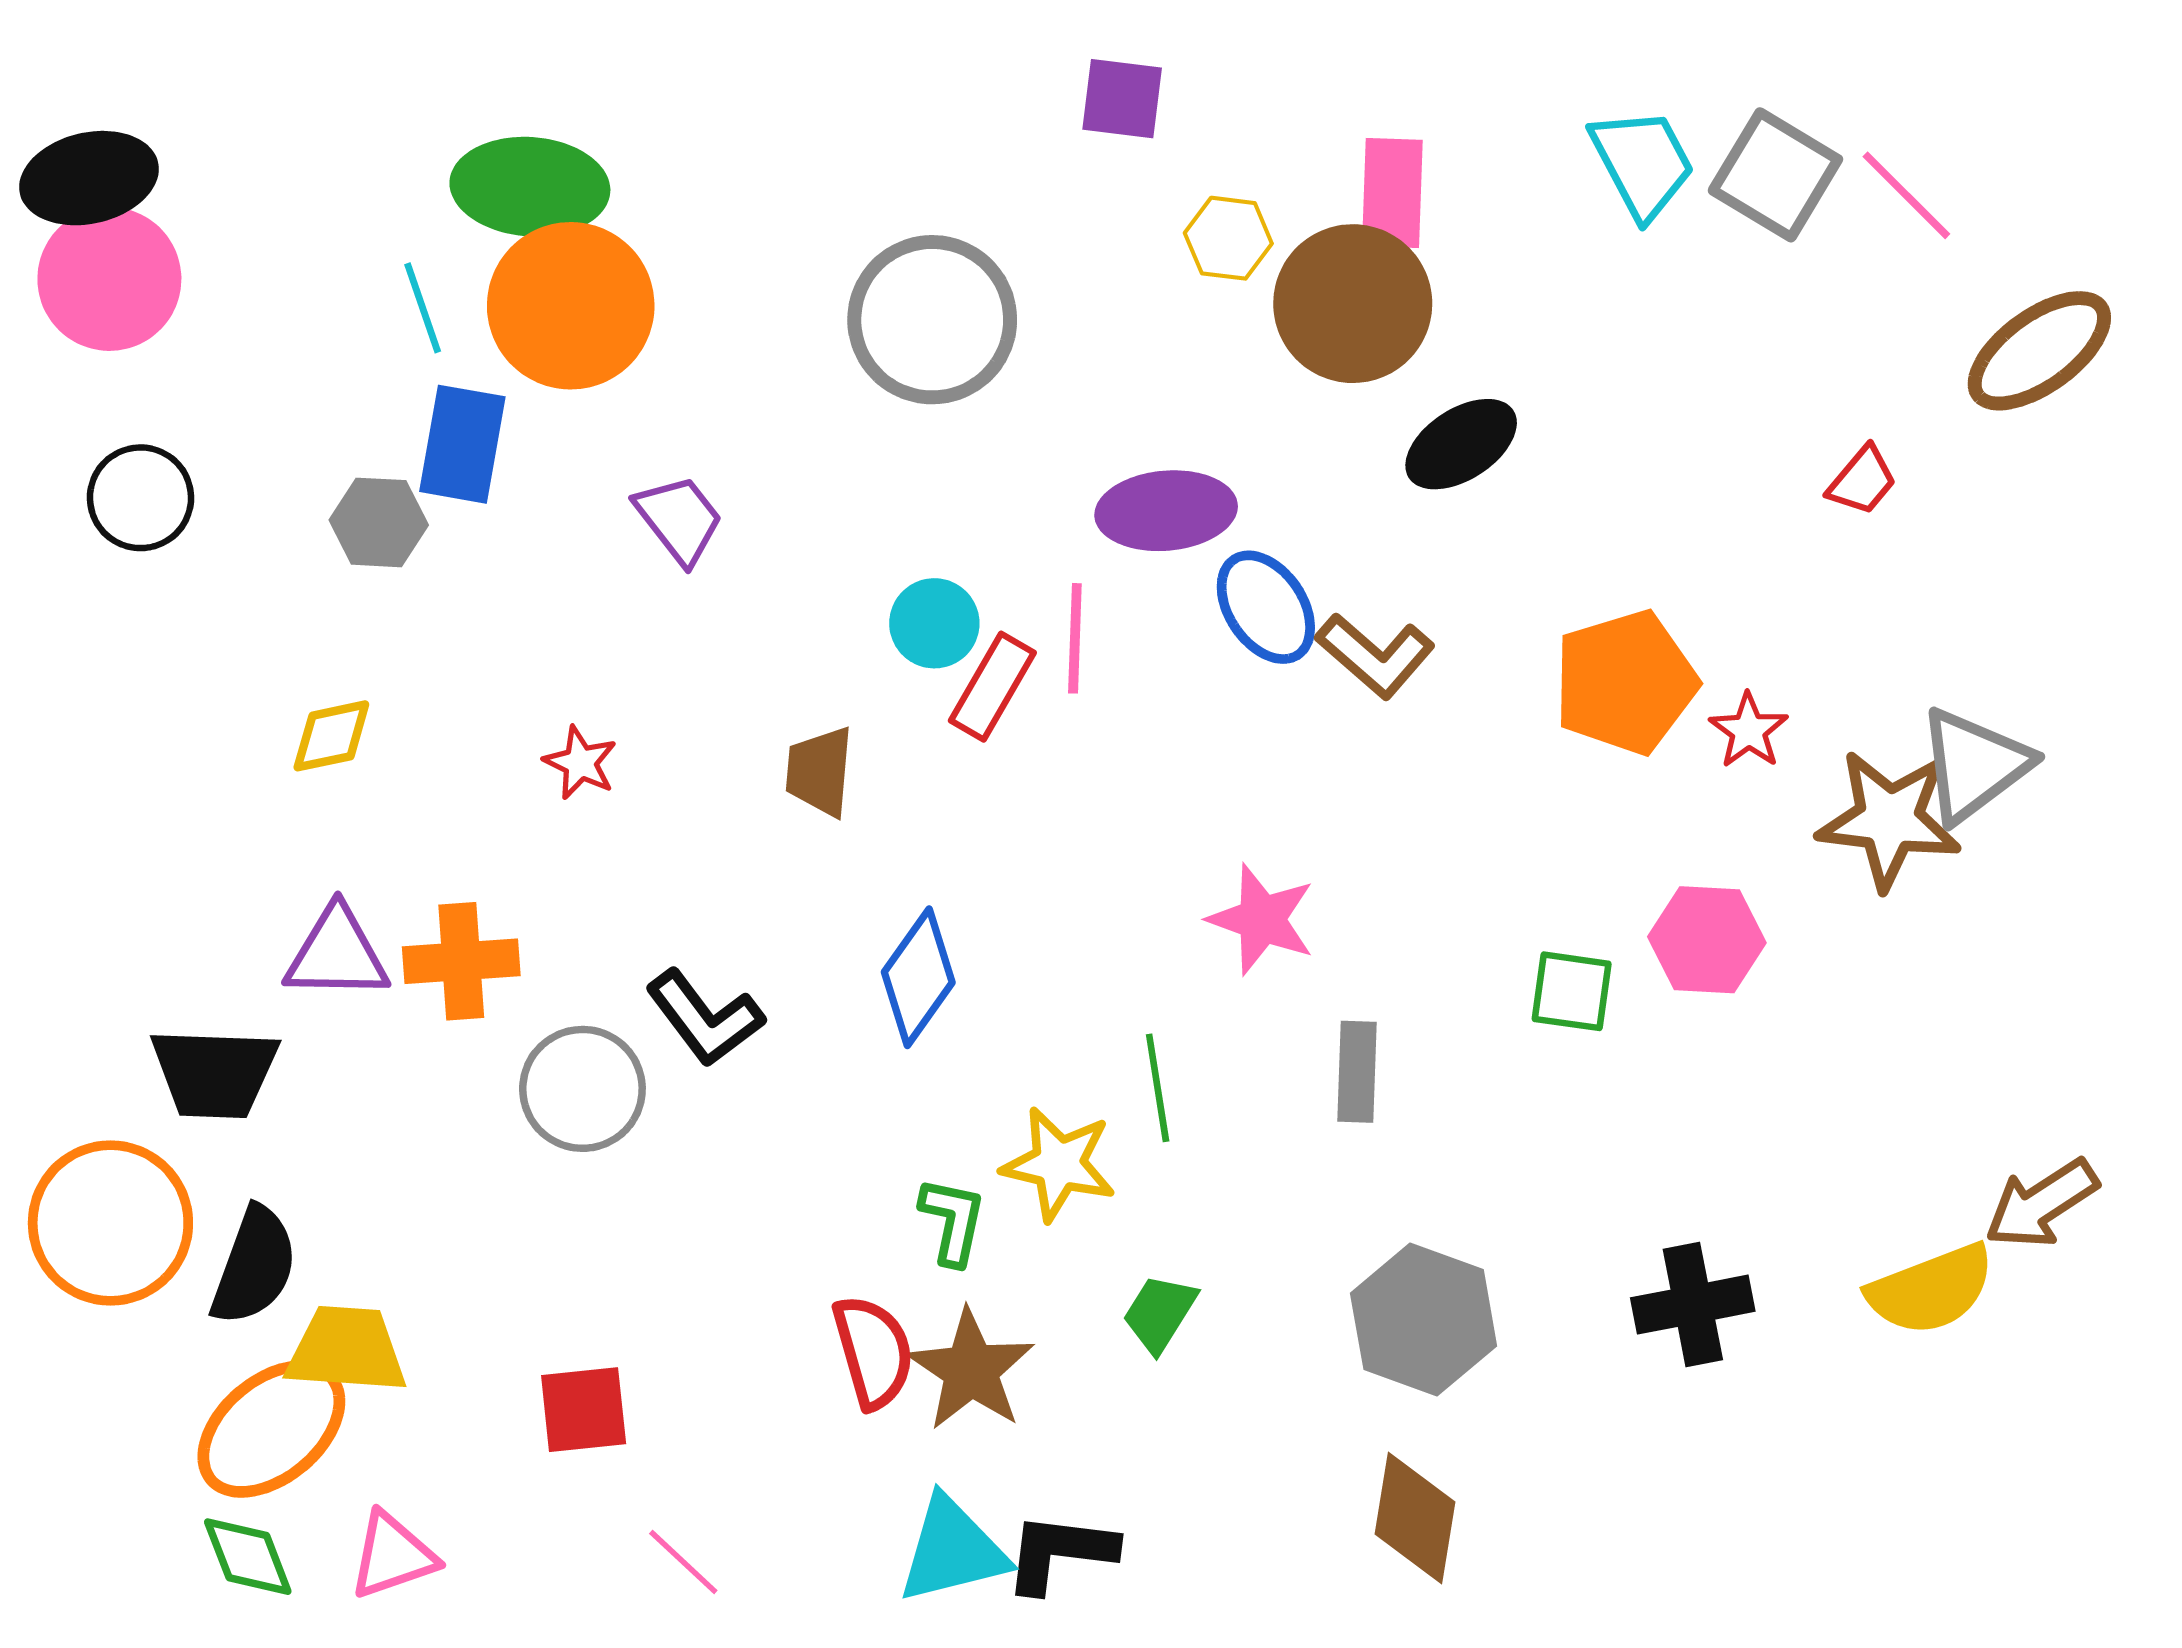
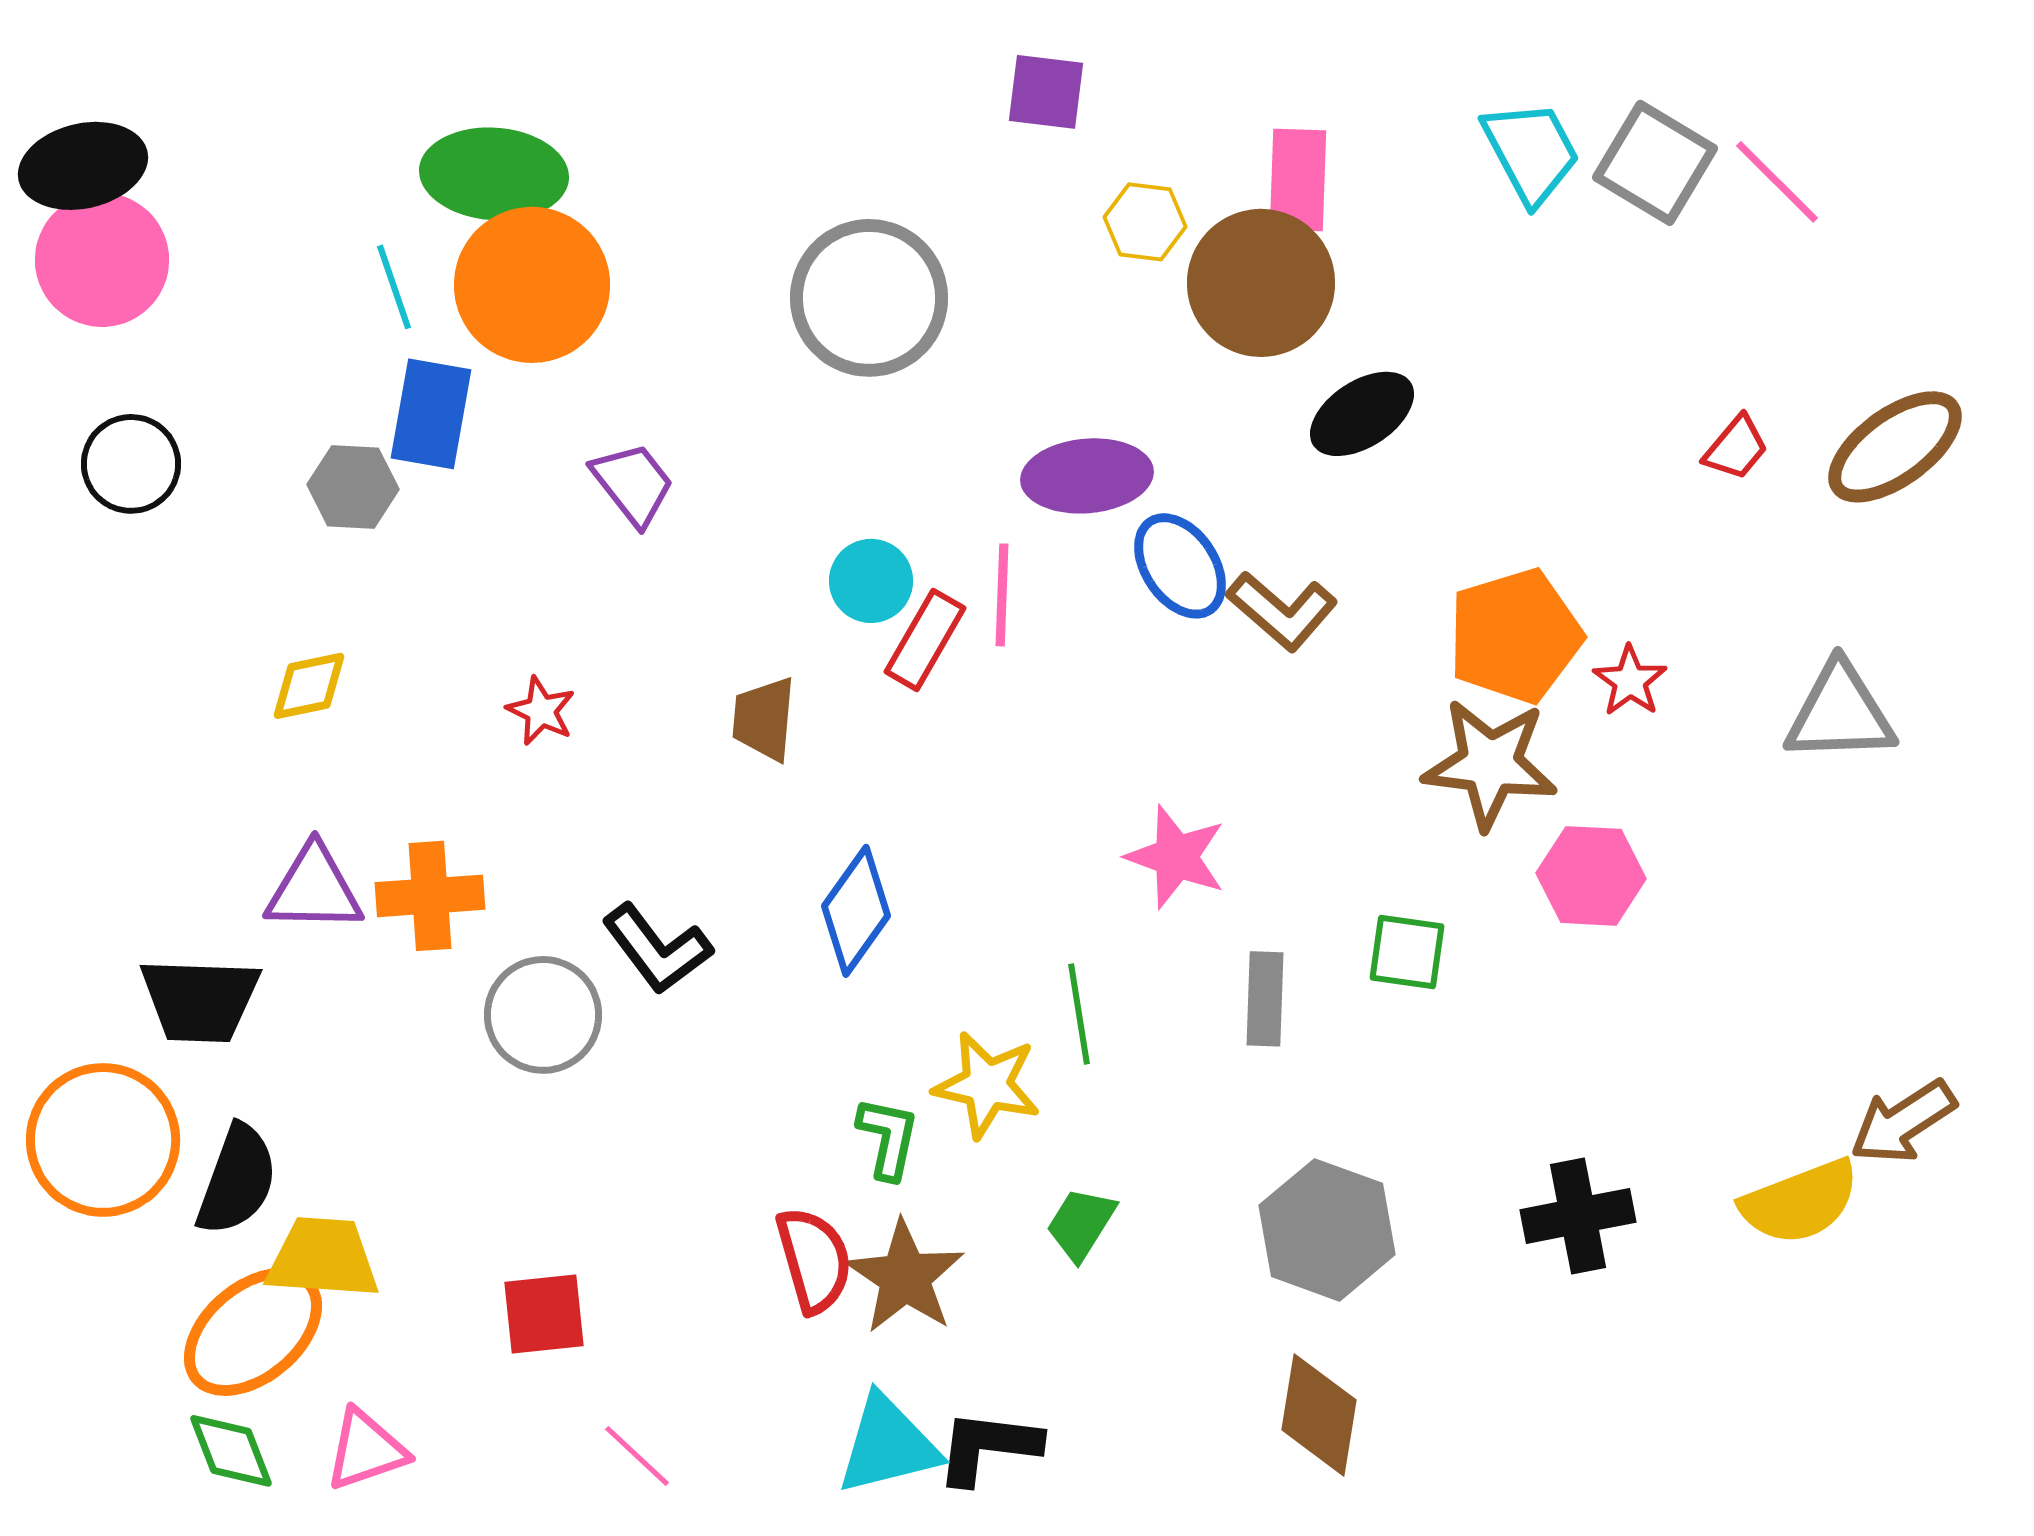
brown ellipse: (2039, 351) -> (1895, 447), moved
gray triangle: (1974, 765) -> (1840, 713), turned 35
brown star: (1889, 820) -> (1490, 764), moved
green square: (1572, 991) -> (1407, 952), moved

